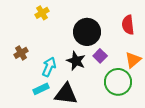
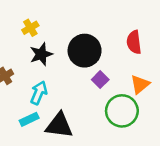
black star: (76, 61) -> (41, 54), moved, turned 30

